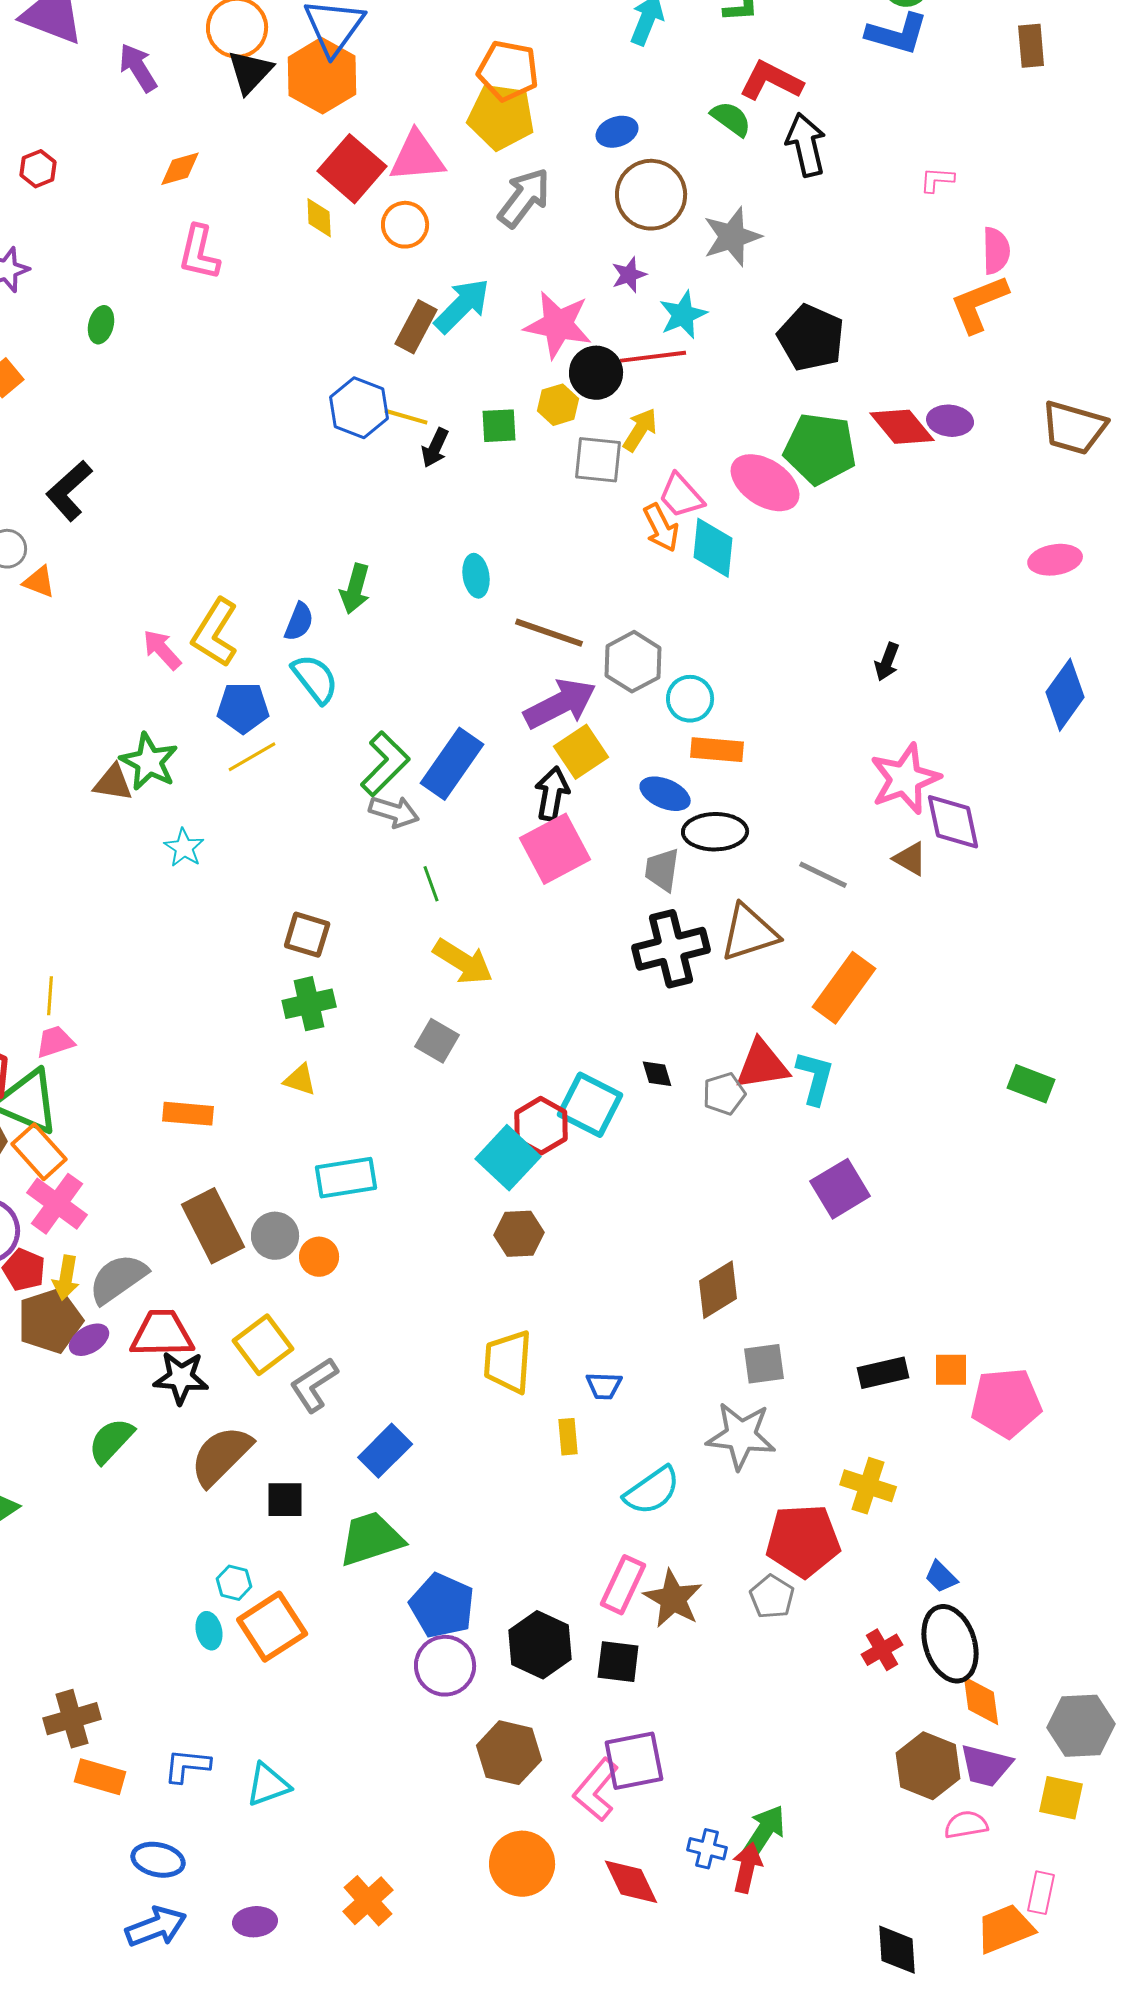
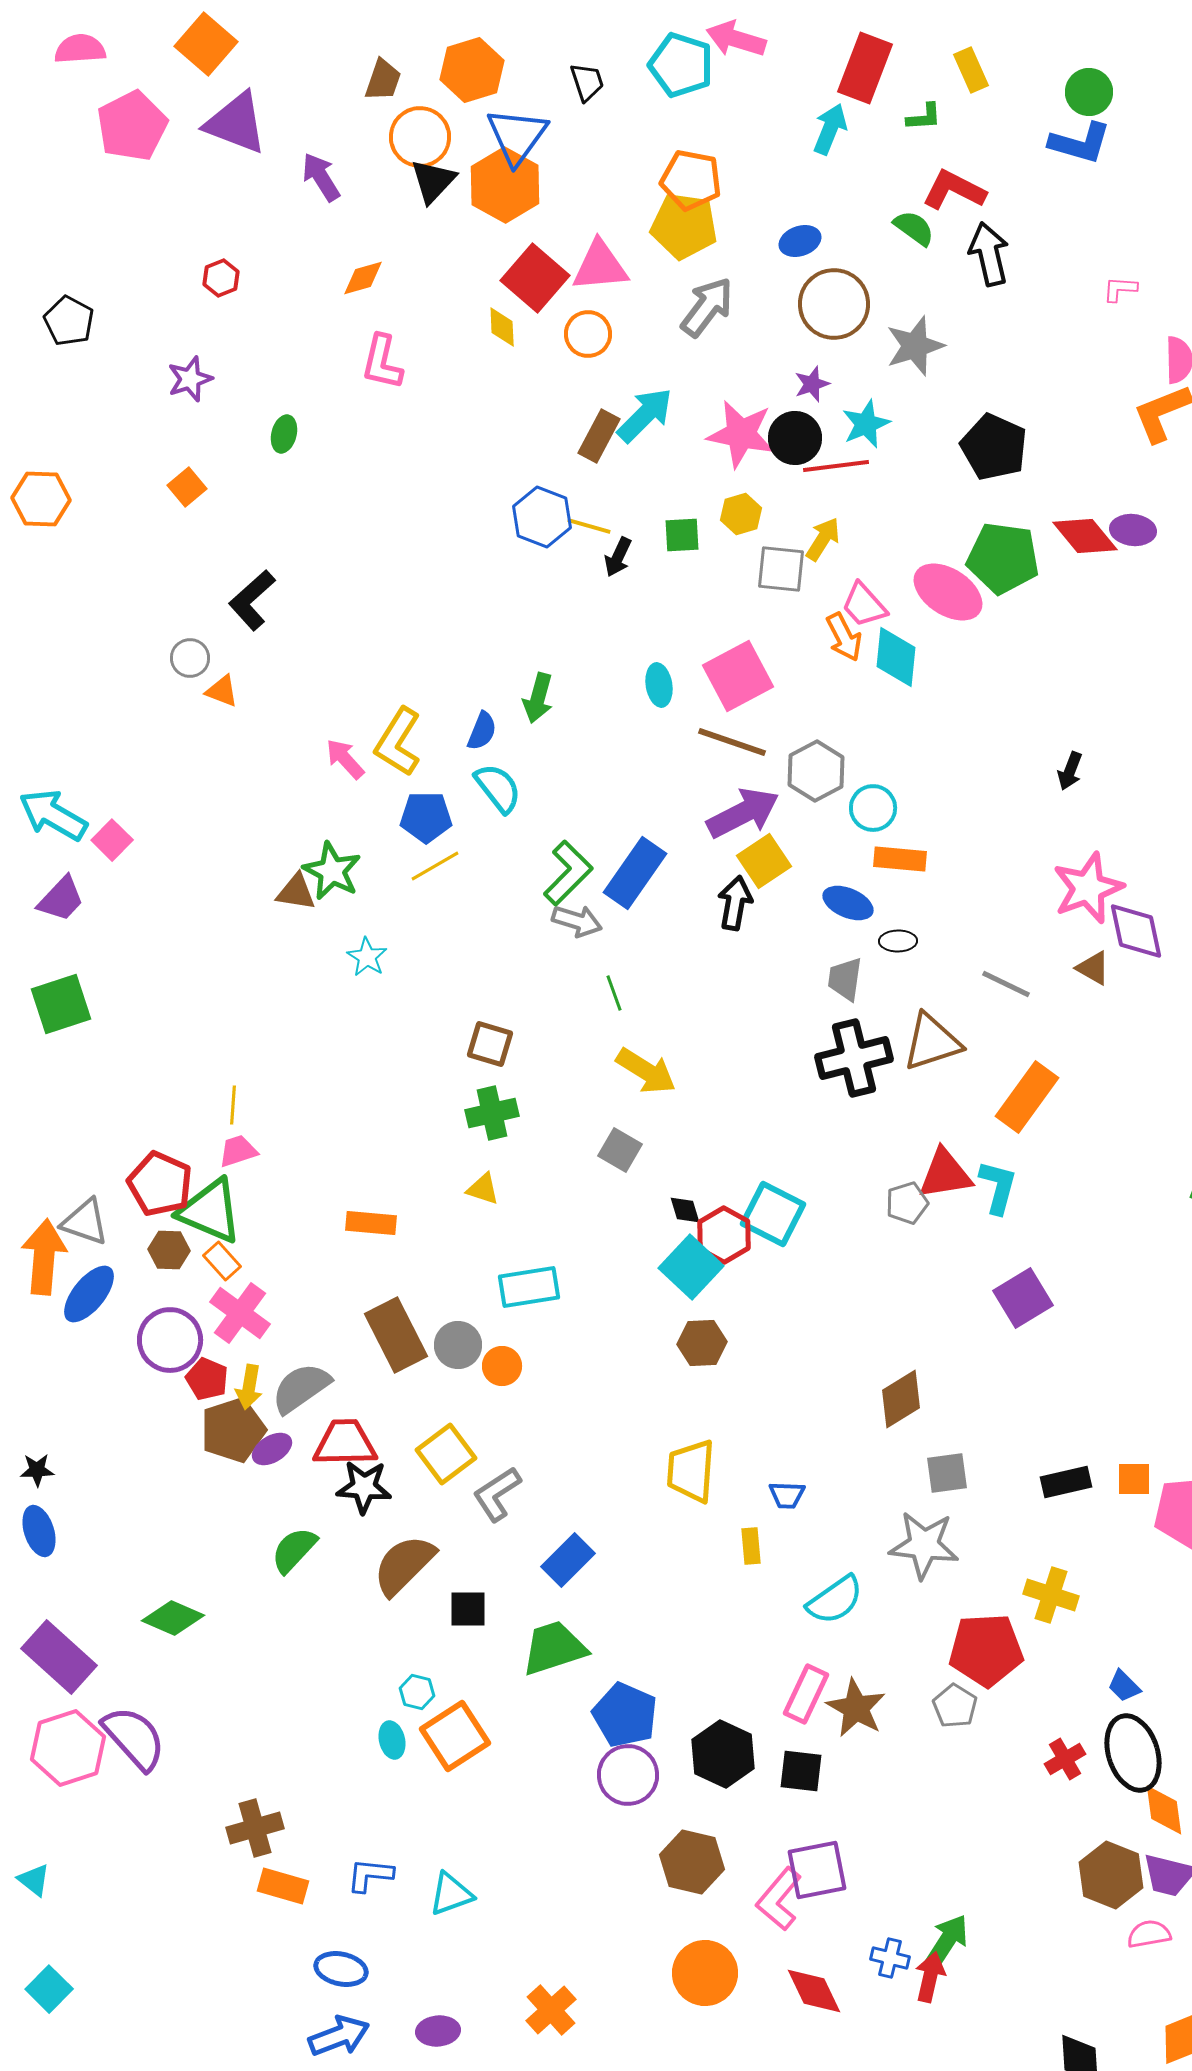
black circle: (596, 373) -> (795, 438), moved
black ellipse: (715, 832) -> (898, 941), size x0.6
pink square: (555, 849) -> (738, 676), moved
black diamond: (657, 1074) -> (685, 1210), moved
orange rectangle: (39, 1152) -> (222, 1261), size x0.7

